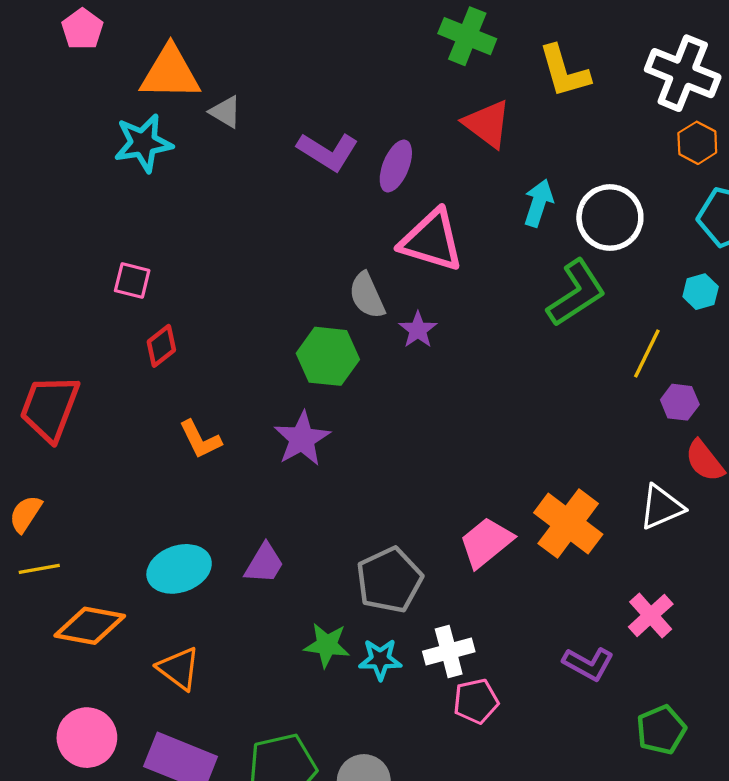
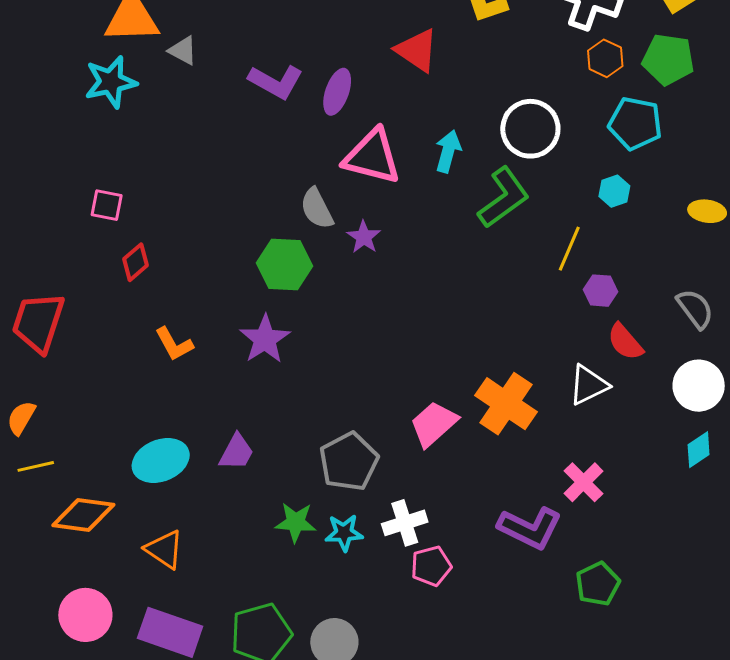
cyan arrow: (539, 203) -> (448, 151), moved
purple L-shape: (588, 664) -> (530, 528), size x1.4

